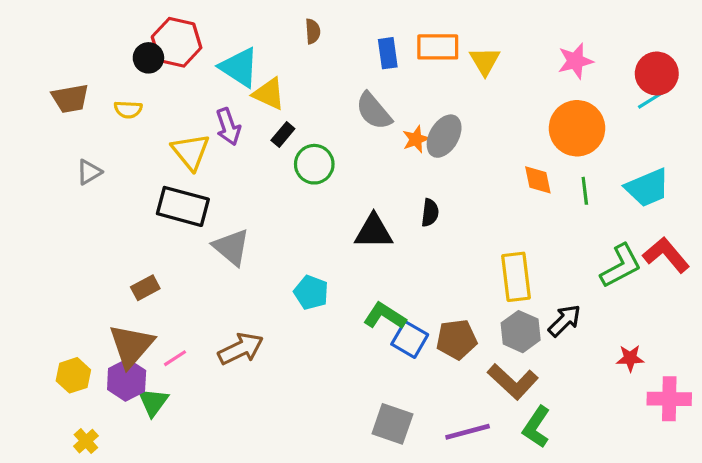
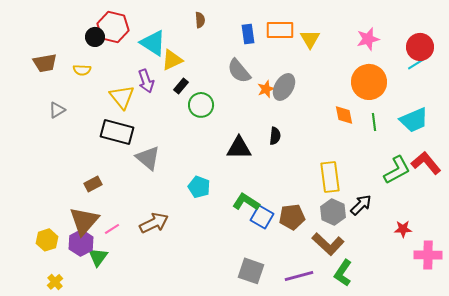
yellow triangle: (269, 94) -> (172, 60), turned -50

